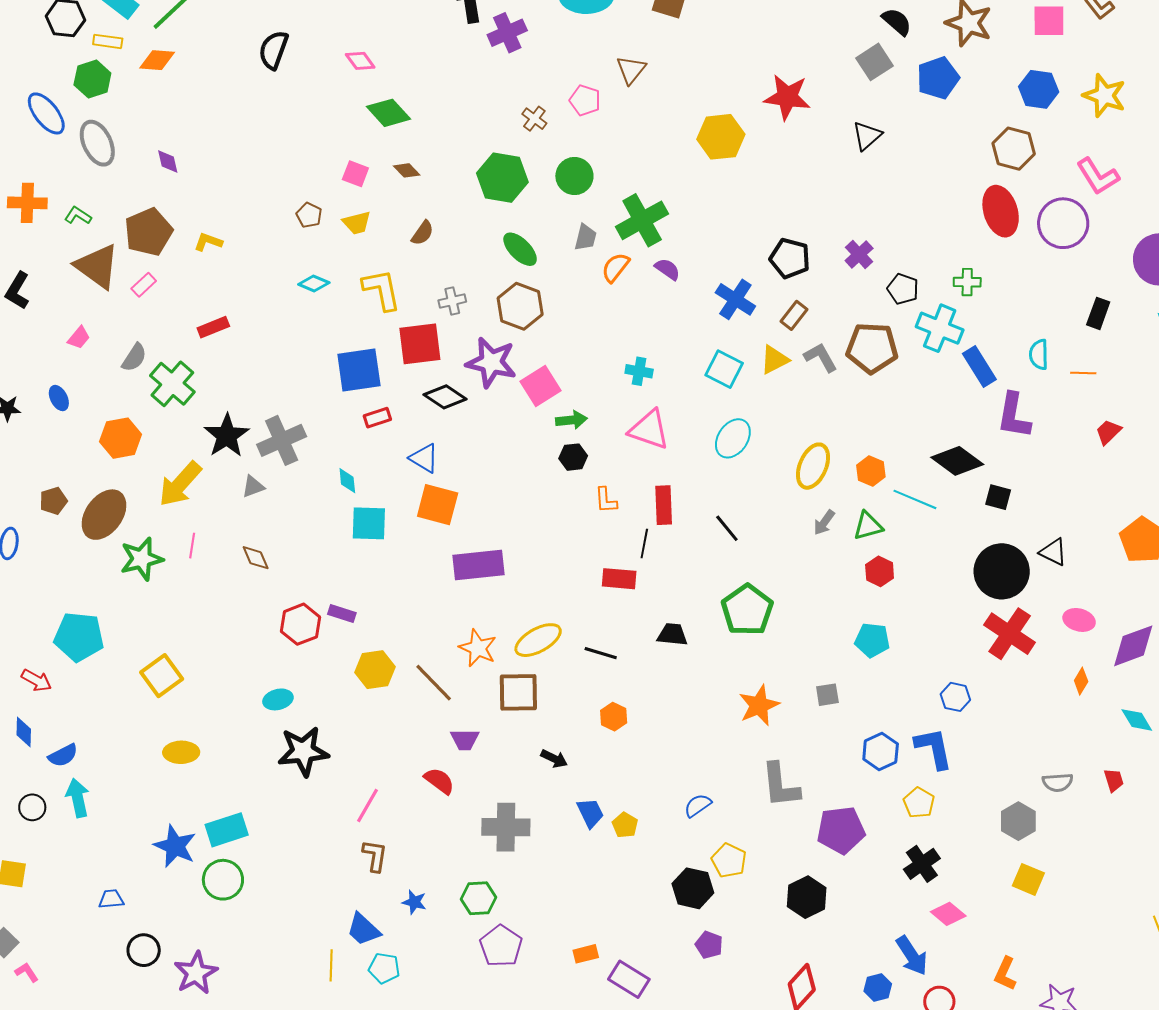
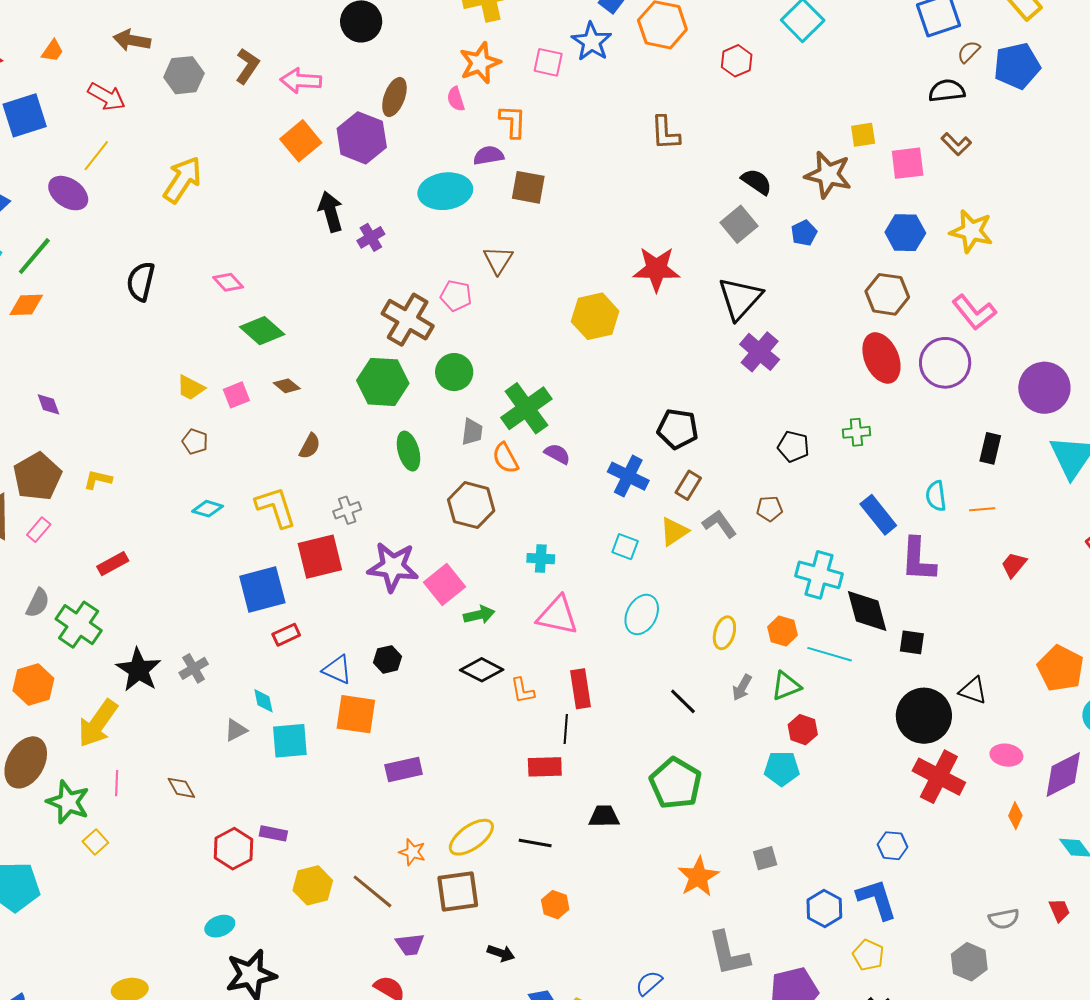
purple cross: (507, 33) -> (371, 237), size x0.7
blue pentagon: (938, 78) -> (804, 233), size x0.6
brown cross: (534, 119) -> (408, 320), size x2.0
black triangle: (867, 136) -> (740, 298), size x1.5
pink square: (355, 174) -> (236, 395), turned -36
yellow trapezoid: (357, 223) -> (191, 388), moved, turned 48
green ellipse: (520, 249) -> (408, 451), turned 36
purple cross: (859, 254) -> (760, 352), moved, size x1.4
orange semicircle: (615, 267) -> (505, 458), turned -60
brown hexagon: (520, 306) -> (471, 505), moved
cyan cross: (940, 328) -> (819, 575), moved
brown pentagon: (872, 348) -> (769, 509), size x0.5
cyan square: (724, 369) -> (625, 547), size x0.7
black diamond: (445, 397) -> (482, 670), moved
gray cross: (282, 440) -> (194, 668), size x0.6
black hexagon: (573, 457) -> (388, 659), moved
black diamond: (957, 461) -> (867, 611), turned 45
yellow ellipse: (813, 466) -> (724, 633), size x0.7
gray triangle: (253, 487) -> (236, 730), moved
black line: (727, 528) -> (683, 701), moved
green star: (142, 559) -> (68, 802), turned -30
purple rectangle: (479, 565) -> (404, 770), size x0.7
cyan pentagon: (872, 640) -> (782, 769), moved
orange star: (478, 648) -> (412, 852), size x0.7
yellow square: (162, 676) -> (95, 842), moved, size x0.6

